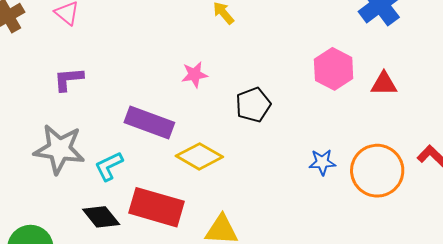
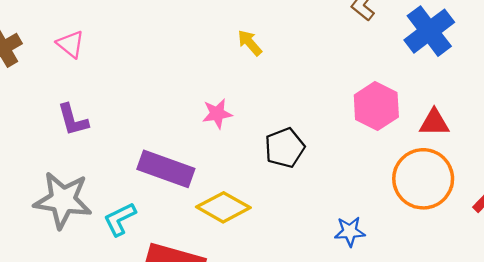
purple L-shape: (68, 79) -> (73, 120), turned -100
blue star: (322, 162) -> (350, 231), moved
orange circle: (377, 171) -> (423, 179), moved

